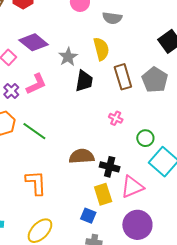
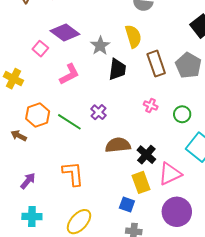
purple cross: (11, 91) -> (98, 112), moved
green circle: (145, 138) -> (182, 114), moved
black cross: (110, 167) -> (146, 155), turned 30

